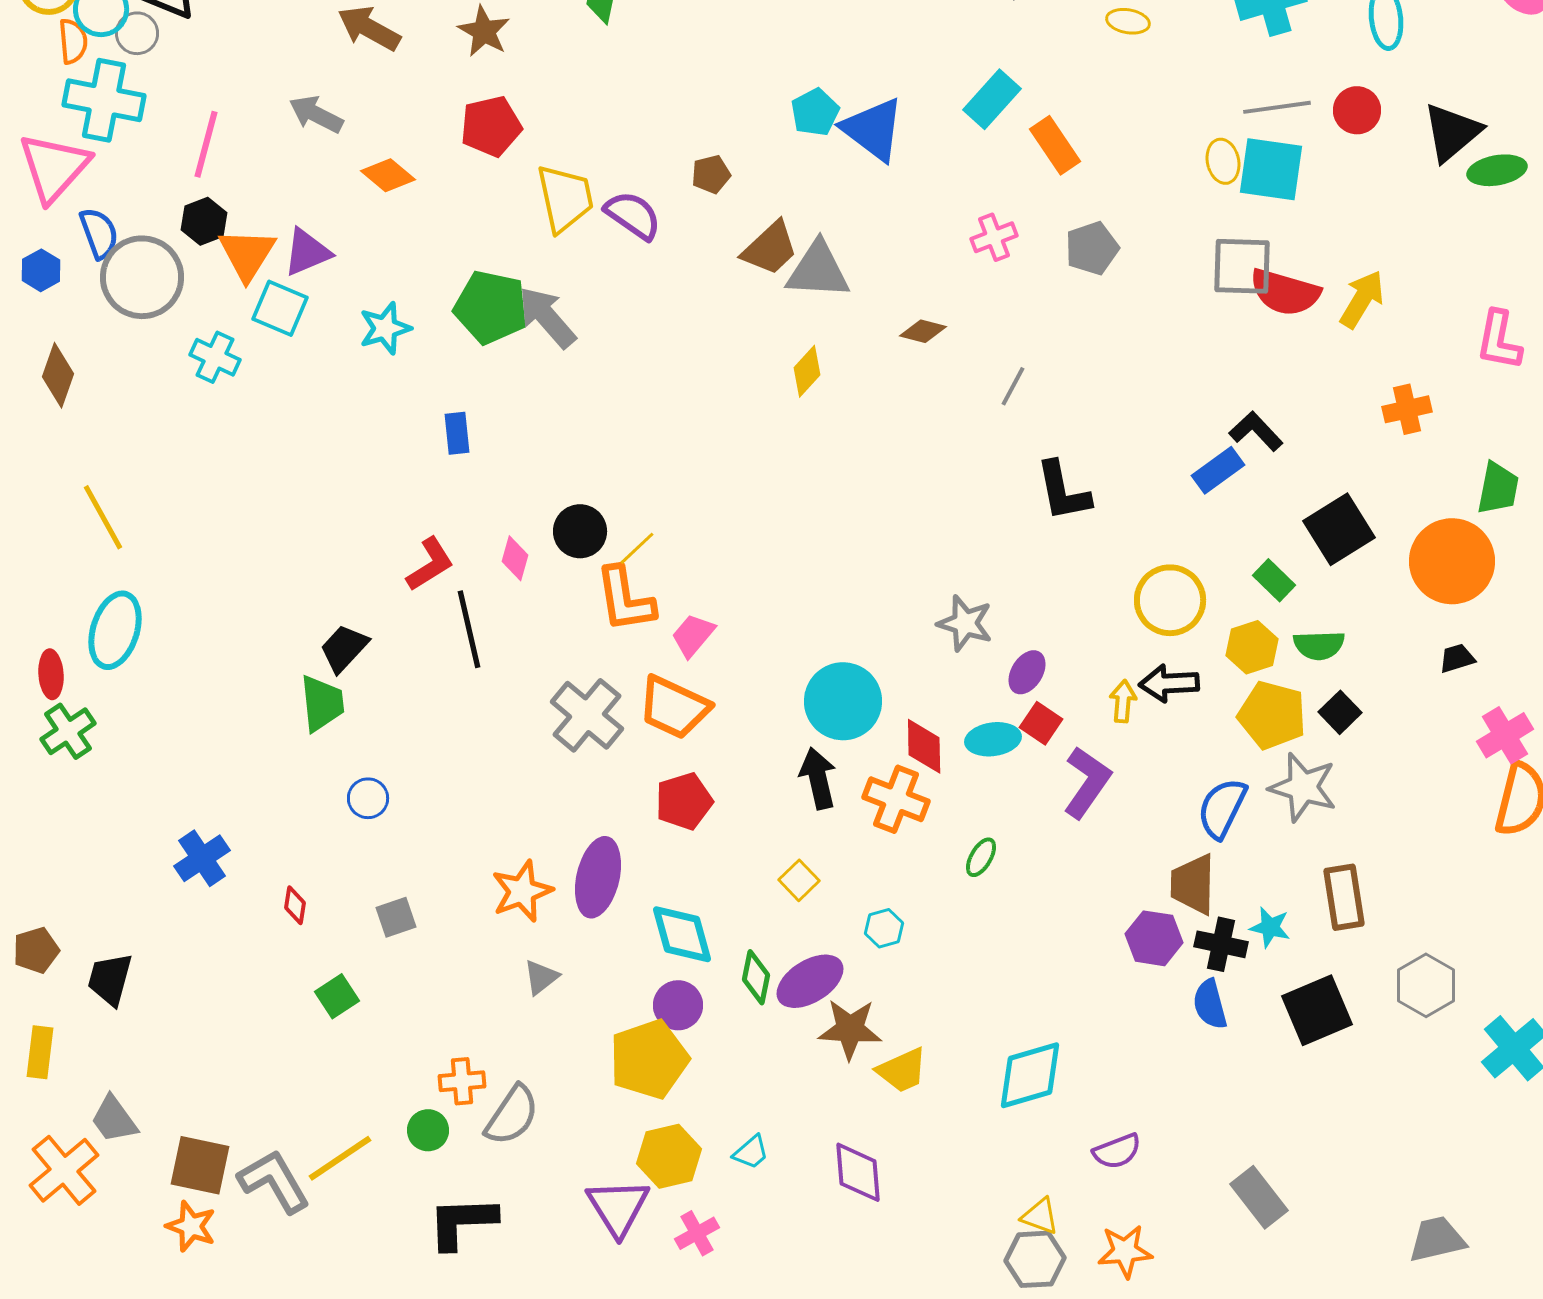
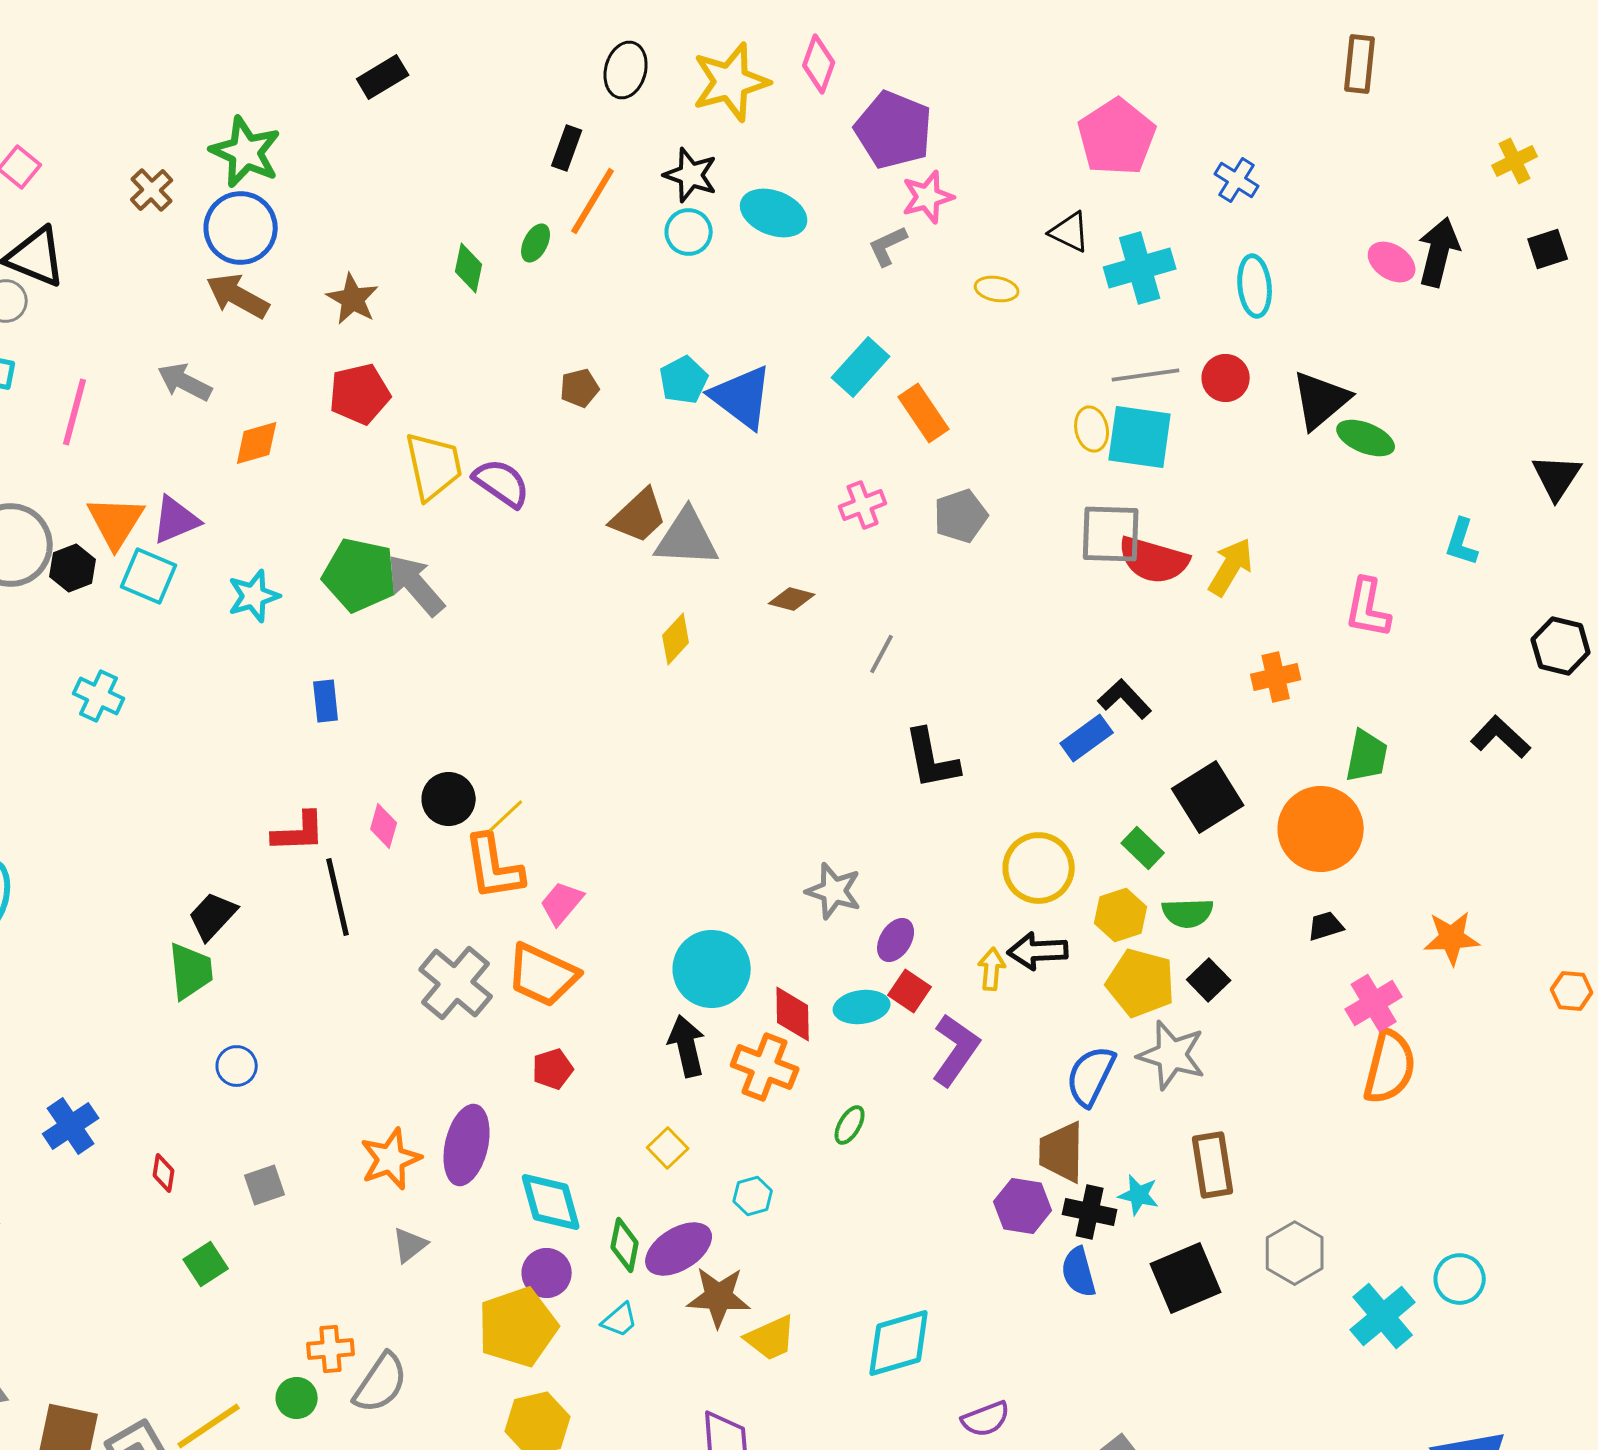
green ellipse: (1497, 170) -> (1366, 438), turned 32
brown pentagon: (711, 174) -> (580, 388), moved
orange diamond: (388, 175) -> (257, 443), turned -56
black hexagon: (204, 221) -> (73, 568), moved
cyan cross: (215, 357) -> (99, 696), moved
red L-shape: (430, 564) -> (299, 832), turned 30
red pentagon: (684, 801) -> (553, 1069), size x0.7
cyan trapezoid: (751, 1152) -> (620, 1320), moved

